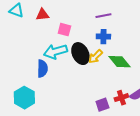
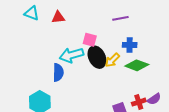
pink square: (64, 30) -> (90, 40), moved
blue cross: (103, 37) -> (130, 45), moved
green diamond: (119, 62) -> (137, 65), turned -30

